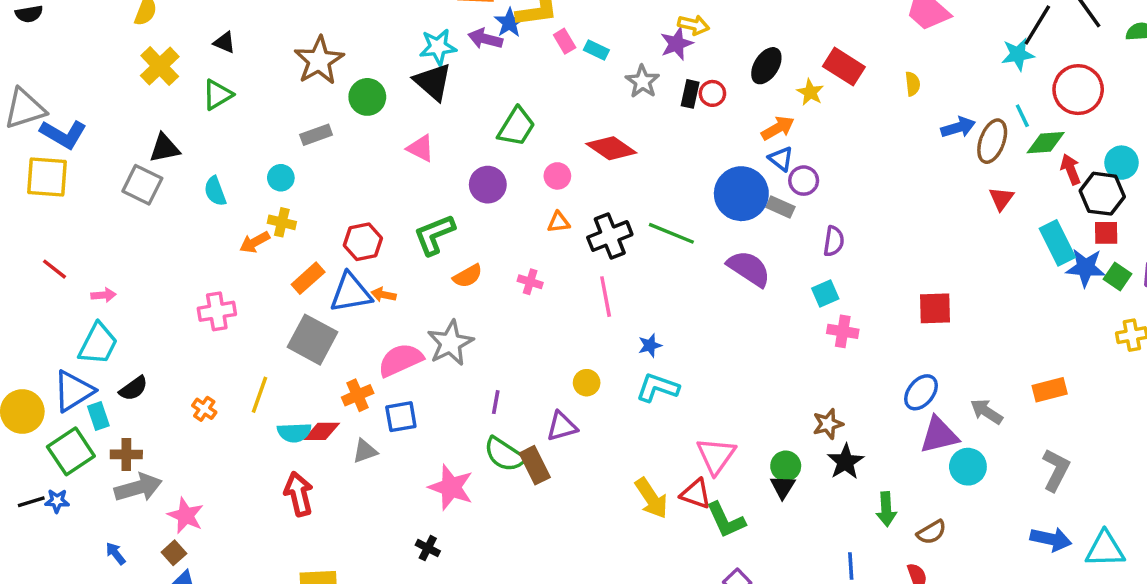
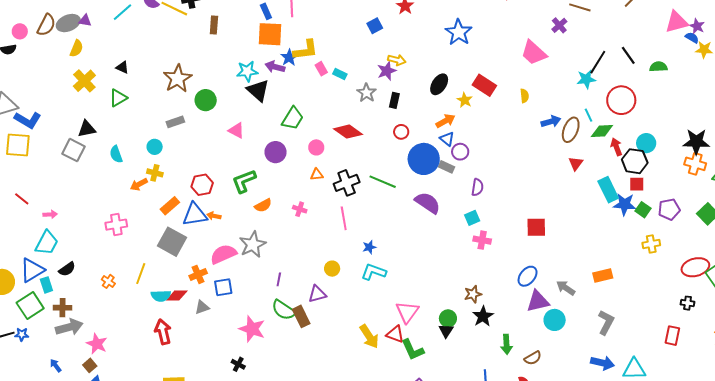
black triangle: (433, 82) -> (258, 90), moved
red circle: (712, 93) -> (401, 132), moved

